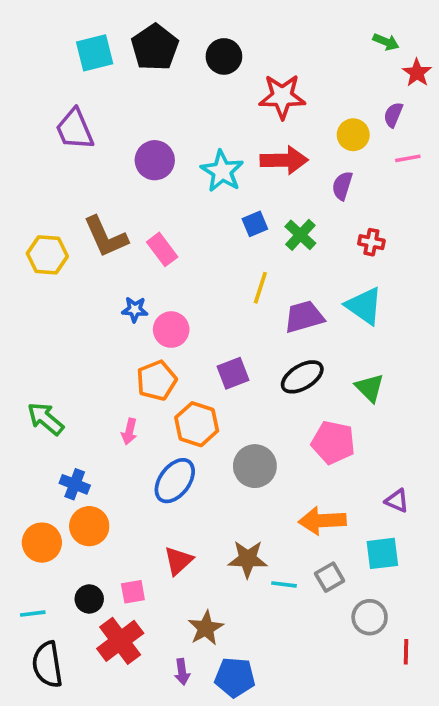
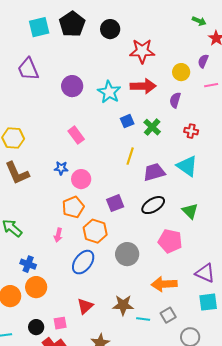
brown L-shape: (106, 237) -> (17, 173), moved
purple triangle: (397, 501) -> (205, 273), size x1.5
cyan square: (382, 553) -> (208, 302), moved

